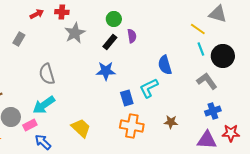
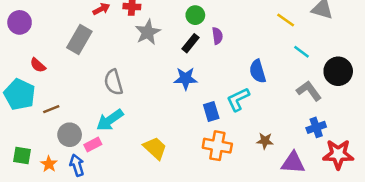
yellow line: (198, 29) -> (286, 20), moved
gray rectangle: (19, 39) -> (79, 40), size x1.6
cyan line: (201, 49) -> (302, 52), turned -32
black circle: (223, 56) -> (338, 71), moved
red star: (231, 133) -> (338, 154), size x1.4
purple triangle: (207, 140) -> (293, 163), moved
blue arrow: (43, 142) -> (77, 165), moved, turned 30

